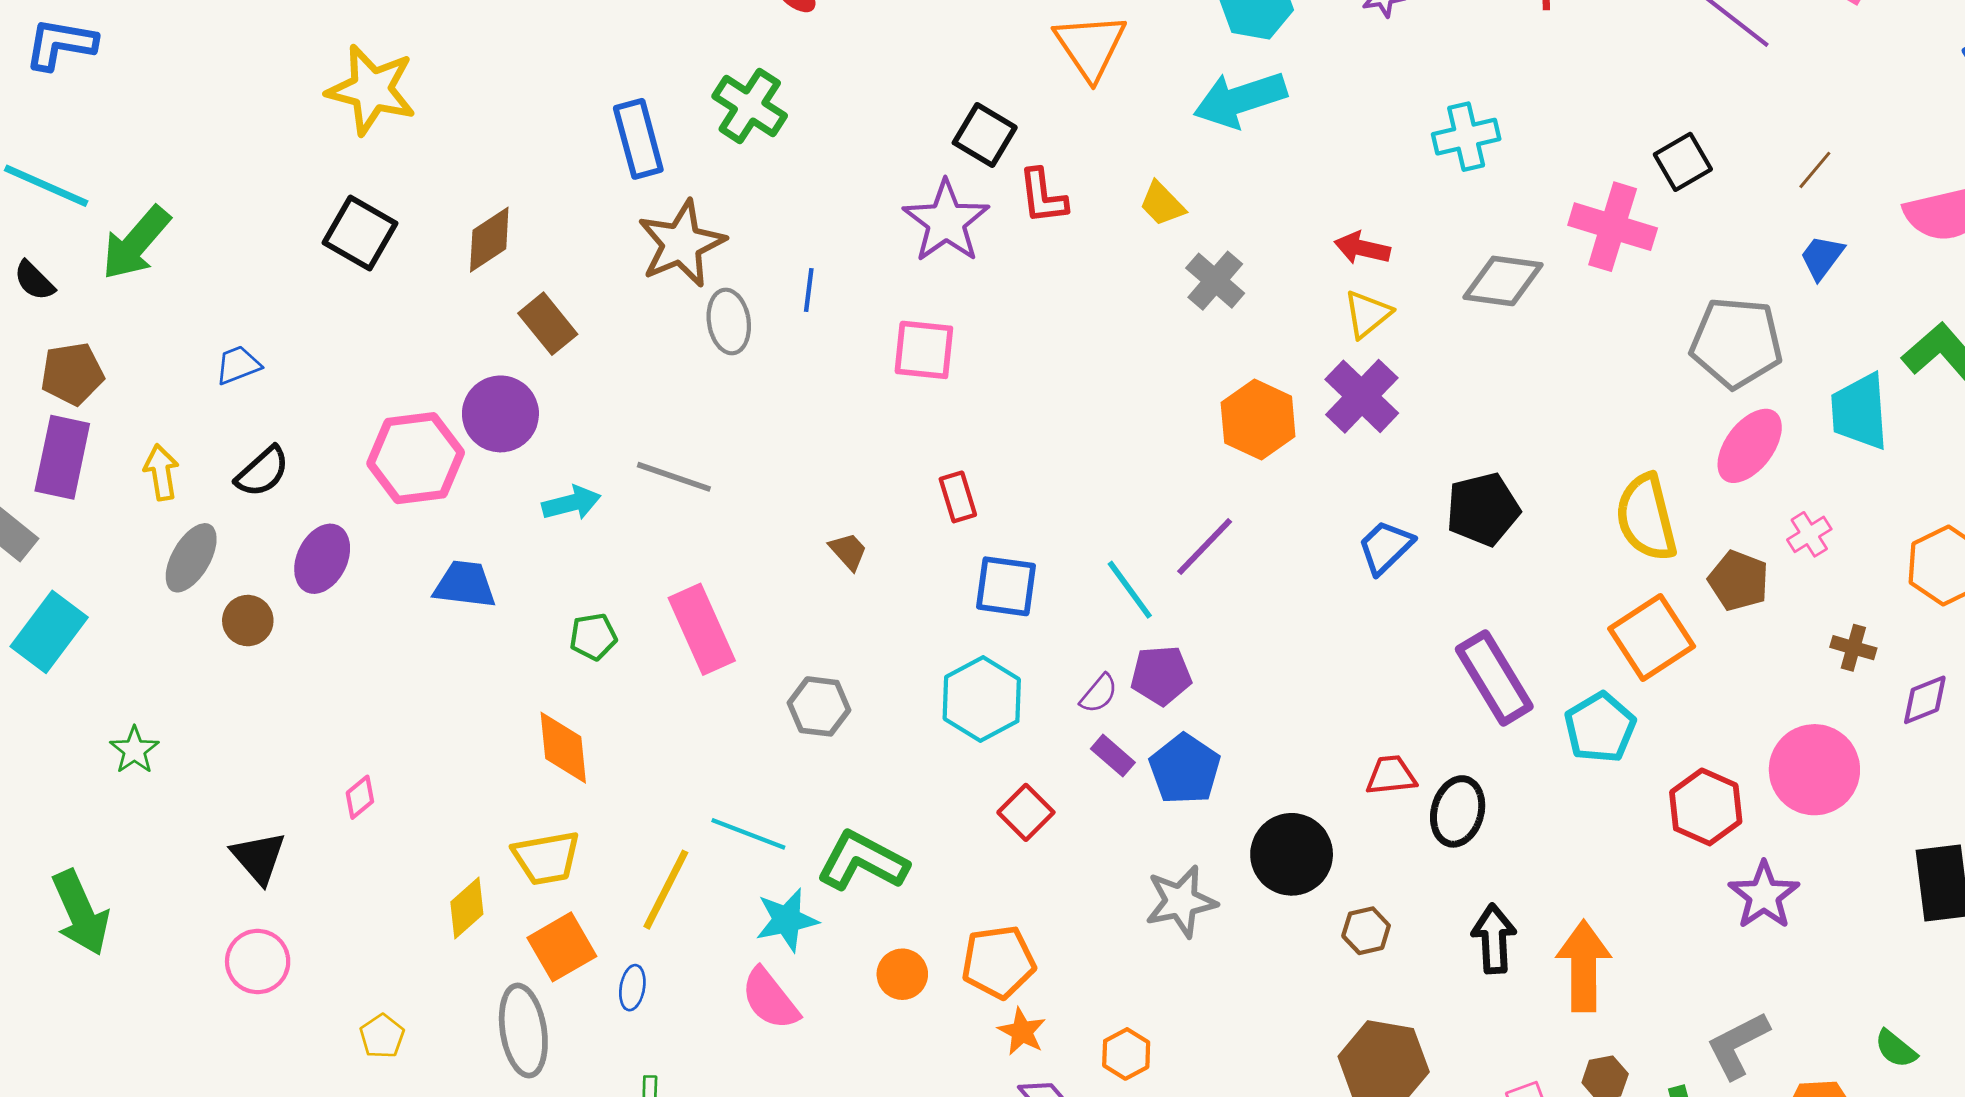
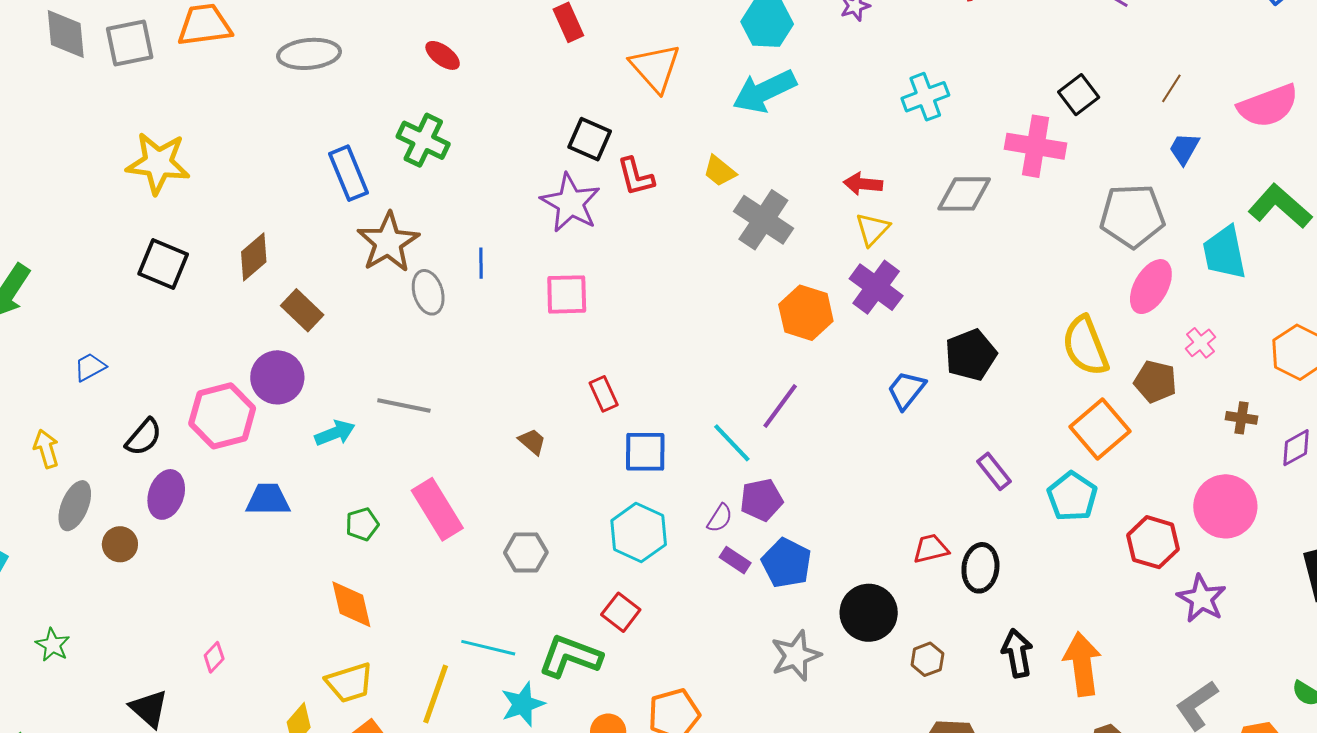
gray cross: (1215, 281) -> (763, 220), size x1.4
black semicircle: (262, 472) -> (144, 437), moved
purple rectangle: (1494, 678) -> (994, 471), size x0.6
red square: (1026, 812) -> (621, 612), moved

